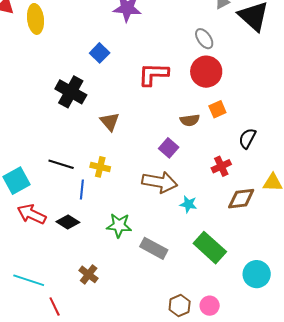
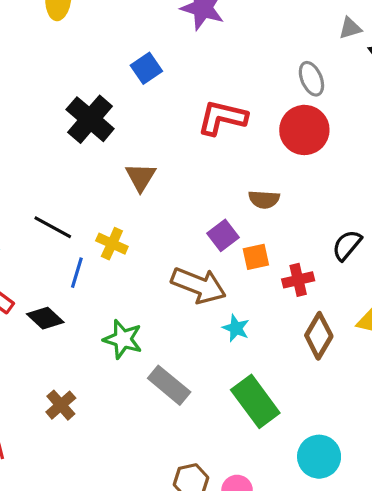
orange square: (217, 109) -> (256, 257), moved
brown diamond: (241, 199) -> (319, 336), turned -64

